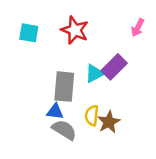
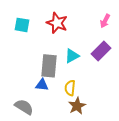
purple rectangle: (114, 67) -> (101, 51), moved
brown star: (109, 122) -> (77, 106), moved
gray semicircle: (64, 130) -> (24, 107), moved

